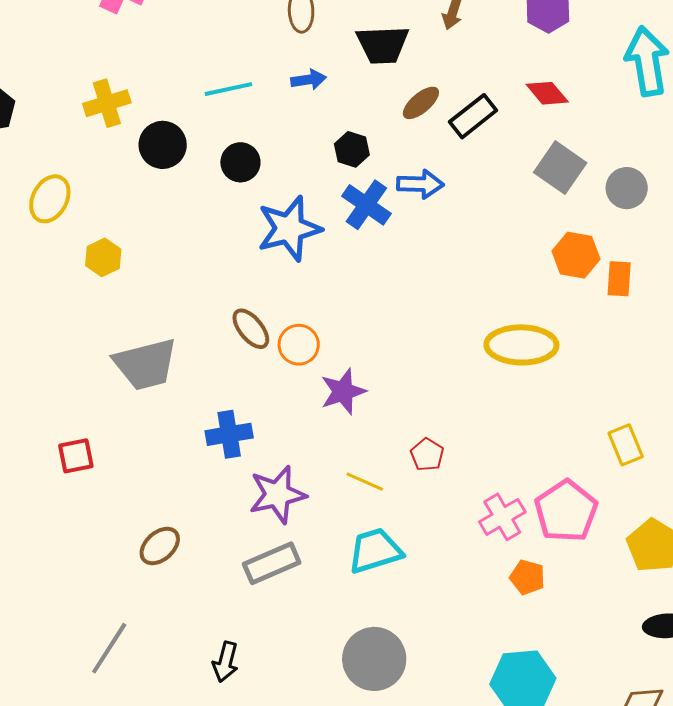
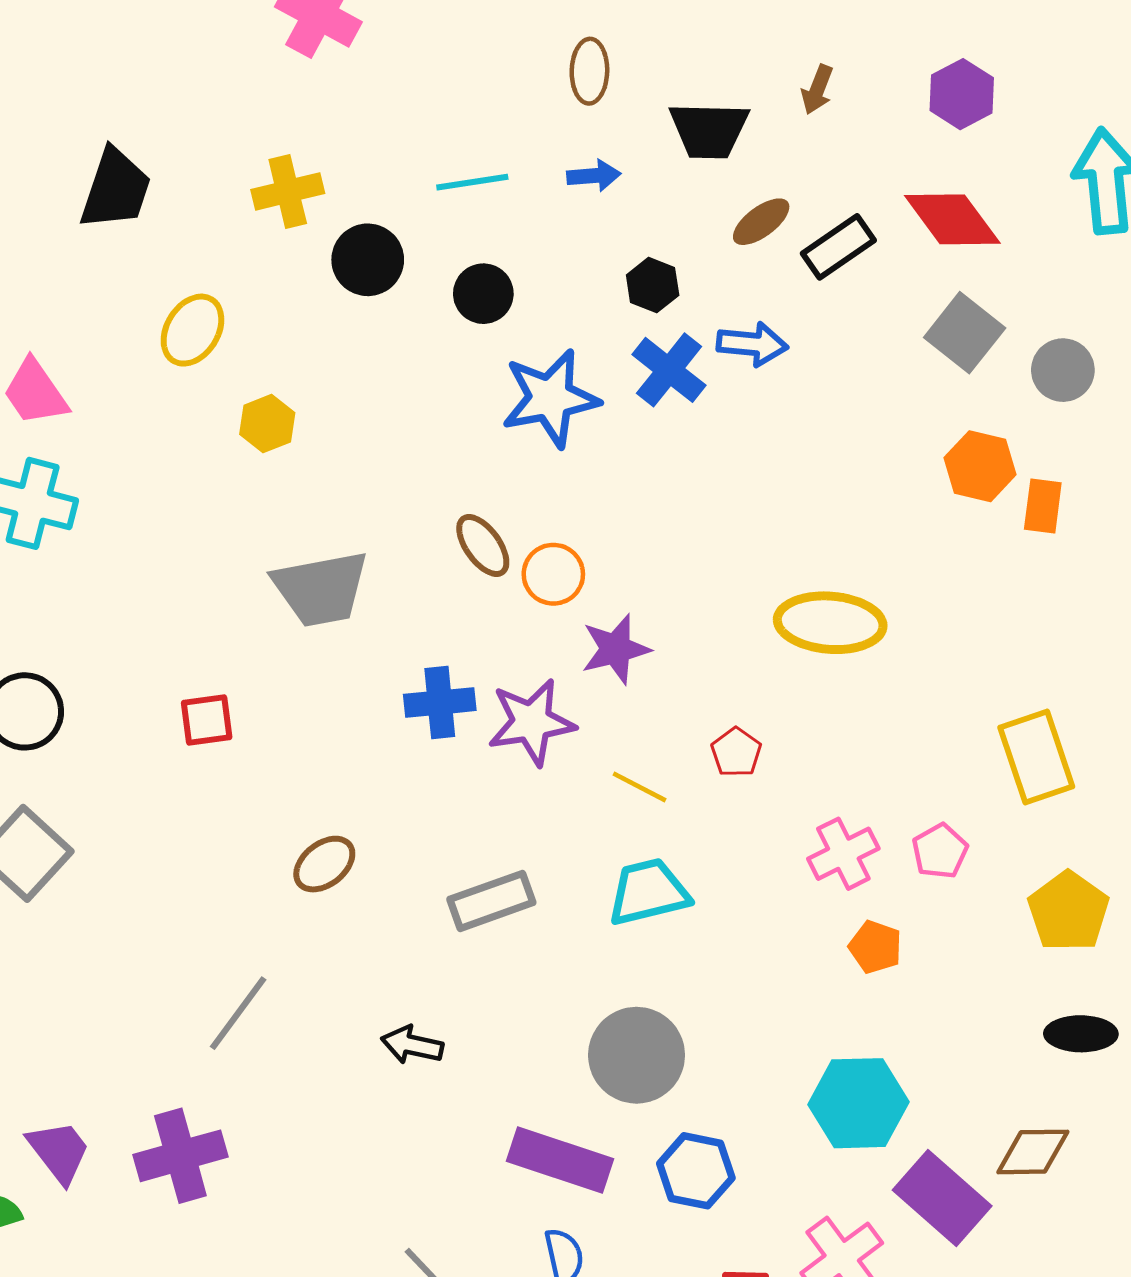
red diamond: (547, 93) -> (952, 219), size x1.5
yellow ellipse: (521, 345) -> (830, 623), moved
yellow rectangle: (626, 445) -> (1036, 757), size x1.5
purple star: (277, 494) -> (532, 722), moved
pink pentagon: (566, 511) -> (940, 851), size x0.6
black arrow: (225, 662) -> (412, 1045), turned 84

